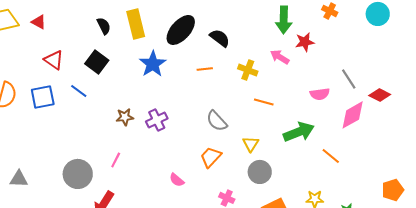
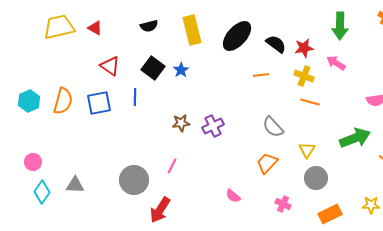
black semicircle: (104, 26) -> (149, 26), moved, turned 102
red star: (305, 42) -> (304, 48), moved
blue star: (153, 64) -> (181, 70), moved, size x0.6
blue line: (79, 91) -> (135, 97), turned 54
orange line: (264, 102) -> (310, 102), moved
pink semicircle: (177, 180) -> (233, 196), moved

